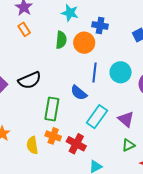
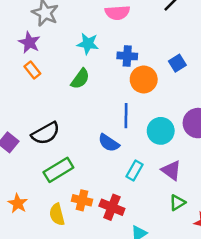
green semicircle: (61, 40) -> (80, 79), turned 36
orange circle: (84, 43) -> (144, 79), moved
cyan circle: (121, 72) -> (161, 131), moved
green rectangle: (52, 109) -> (58, 170), moved, turned 55
cyan rectangle: (97, 117) -> (135, 170), size x0.7

